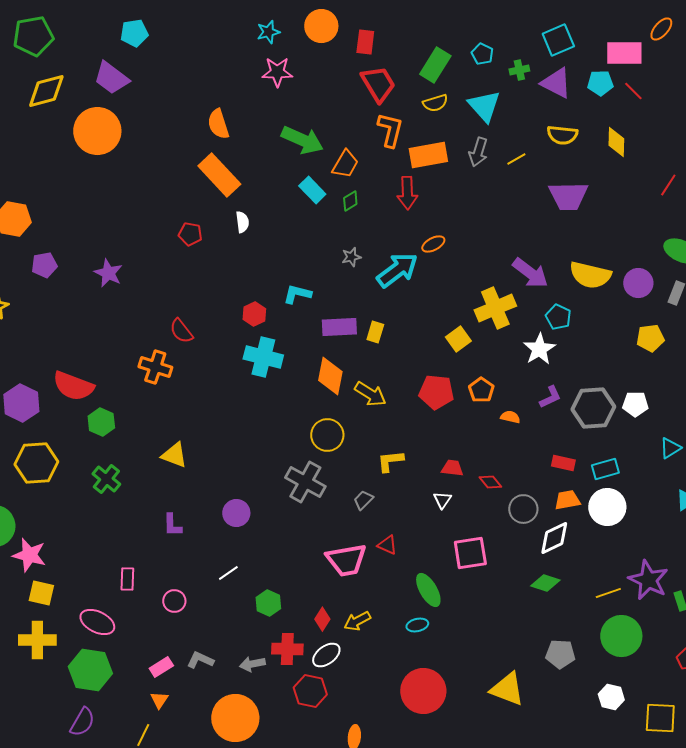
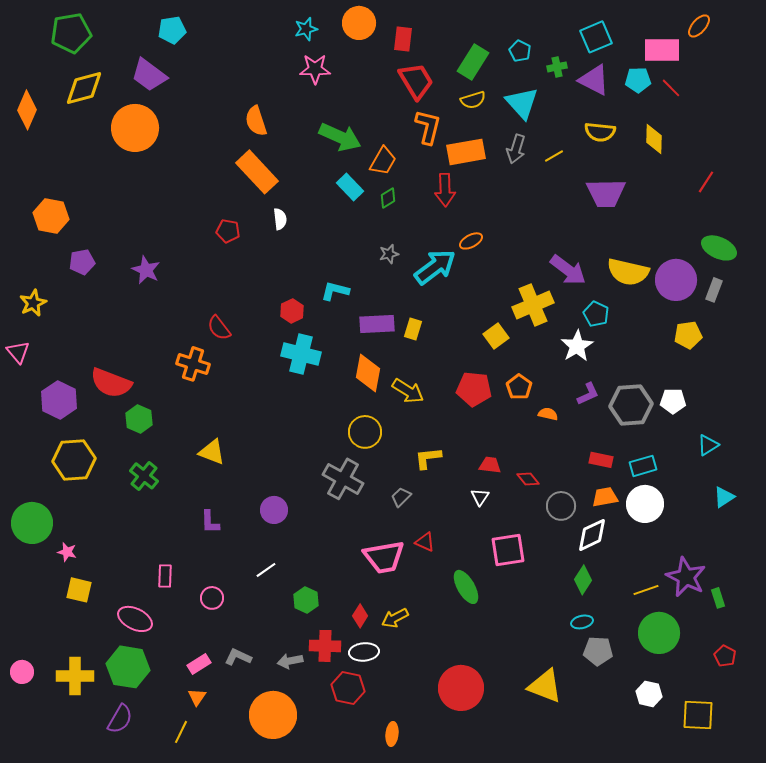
purple circle: (638, 283) -> (676, 280), size x1.4
pink star: (29, 555) -> (67, 552), size x0.6
green diamond: (545, 583) -> (583, 580), turned -76
cyan ellipse: (417, 625) -> (582, 622), moved
yellow cross: (37, 640) -> (75, 676), moved
white ellipse: (326, 655) -> (364, 652), turned 32

